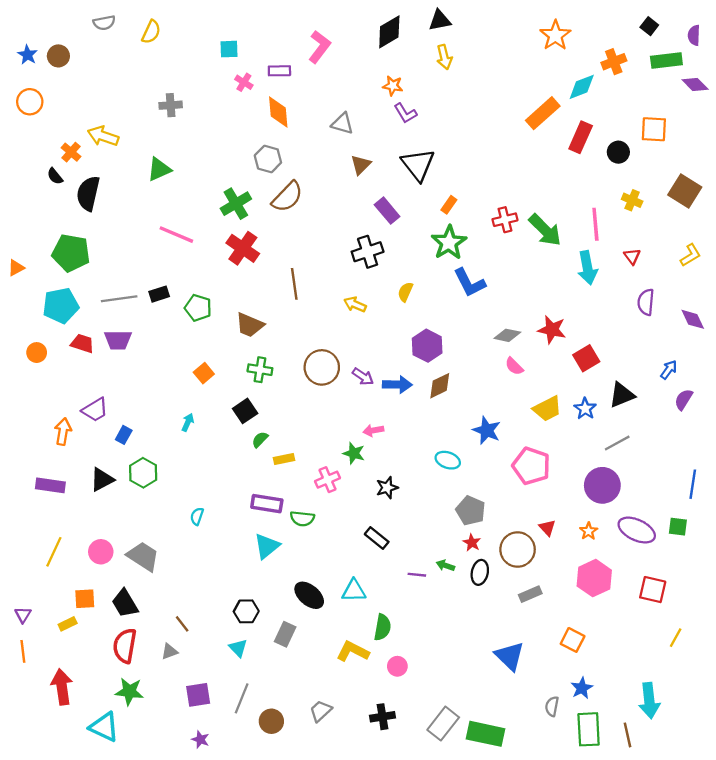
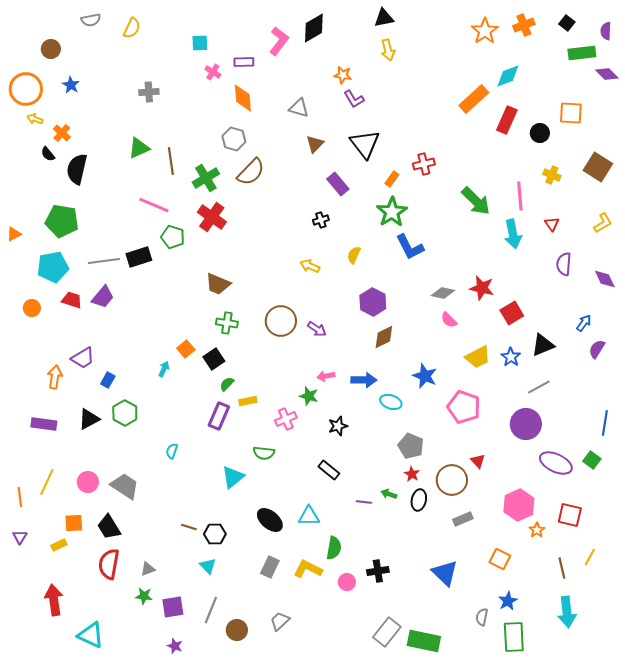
black diamond: (389, 32) -> (314, 28), moved
blue star: (27, 55) -> (71, 85), moved
orange cross: (614, 62) -> (524, 25), moved
orange circle: (30, 102) -> (26, 89), size x1.4
yellow arrow: (103, 136) -> (35, 119), moved, size x0.6
red cross: (505, 220) -> (424, 164), moved
black cross: (368, 252) -> (321, 220), size x0.6
brown line: (294, 284) -> (171, 161), moved
black rectangle: (159, 294) -> (139, 257), size x1.4
green pentagon: (198, 308) -> (173, 237), moved
purple trapezoid: (118, 340) -> (103, 297), turned -50
orange square: (204, 373) -> (186, 349), moved
blue arrow: (397, 385) -> (364, 380), moved
purple rectangle: (267, 504) -> (219, 416), moved, turned -76
green square: (678, 527) -> (592, 460), turned 30
orange star: (589, 531) -> (537, 530), moved
brown line: (182, 624) -> (189, 527), moved, turned -35
gray rectangle: (285, 634) -> (270, 567), moved
orange line: (23, 651) -> (20, 497), moved
green star: (129, 691) -> (144, 596), moved, size x0.7
black cross: (382, 717) -> (378, 571), moved
brown line: (628, 735) -> (562, 568), moved

